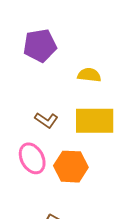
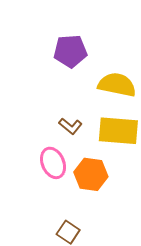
yellow semicircle: (89, 75) -> (117, 85), size x1.6

